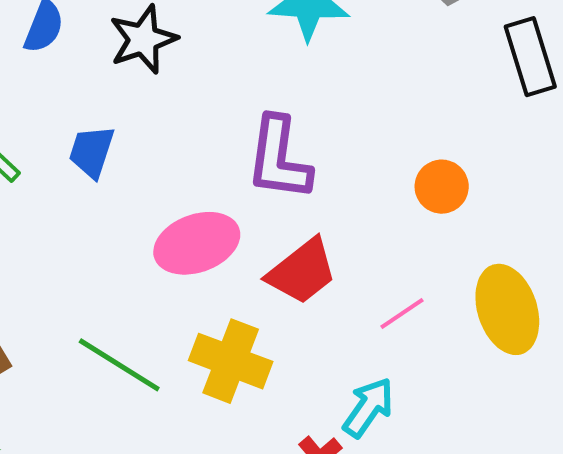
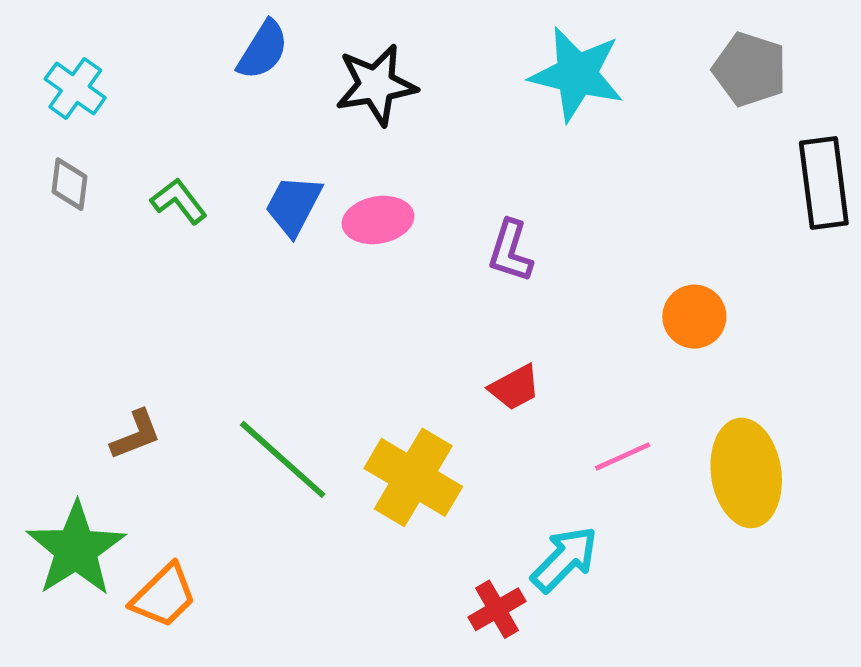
purple L-shape: (279, 158) -> (510, 251), size x0.6
pink ellipse: (197, 243) -> (378, 220), moved, size x0.7
red trapezoid: (302, 271) -> (515, 387), size x0.6

